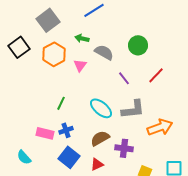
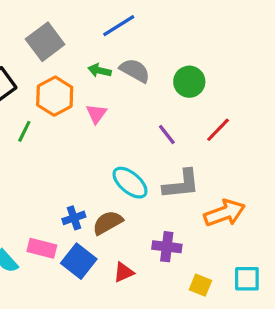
gray semicircle: (104, 52) -> (135, 70), moved
green line: (61, 103) -> (24, 131), moved
pink rectangle: (45, 133) -> (42, 248), moved
brown semicircle: (100, 138) -> (108, 223), moved

